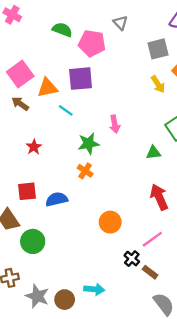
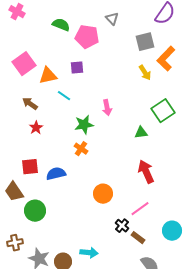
purple square: (81, 79) -> (77, 68), size x0.6
brown arrow: (20, 104) -> (30, 104), moved

